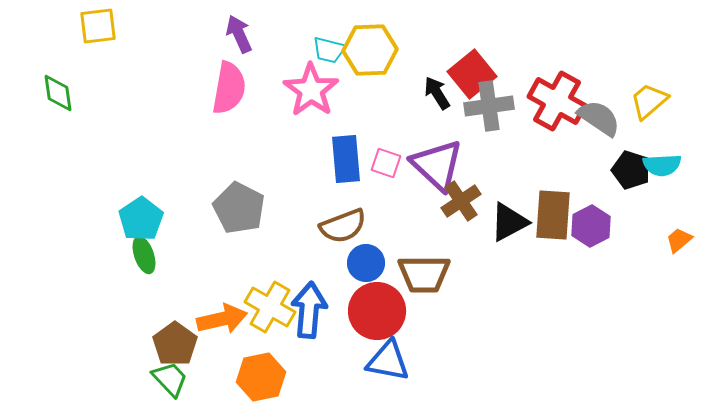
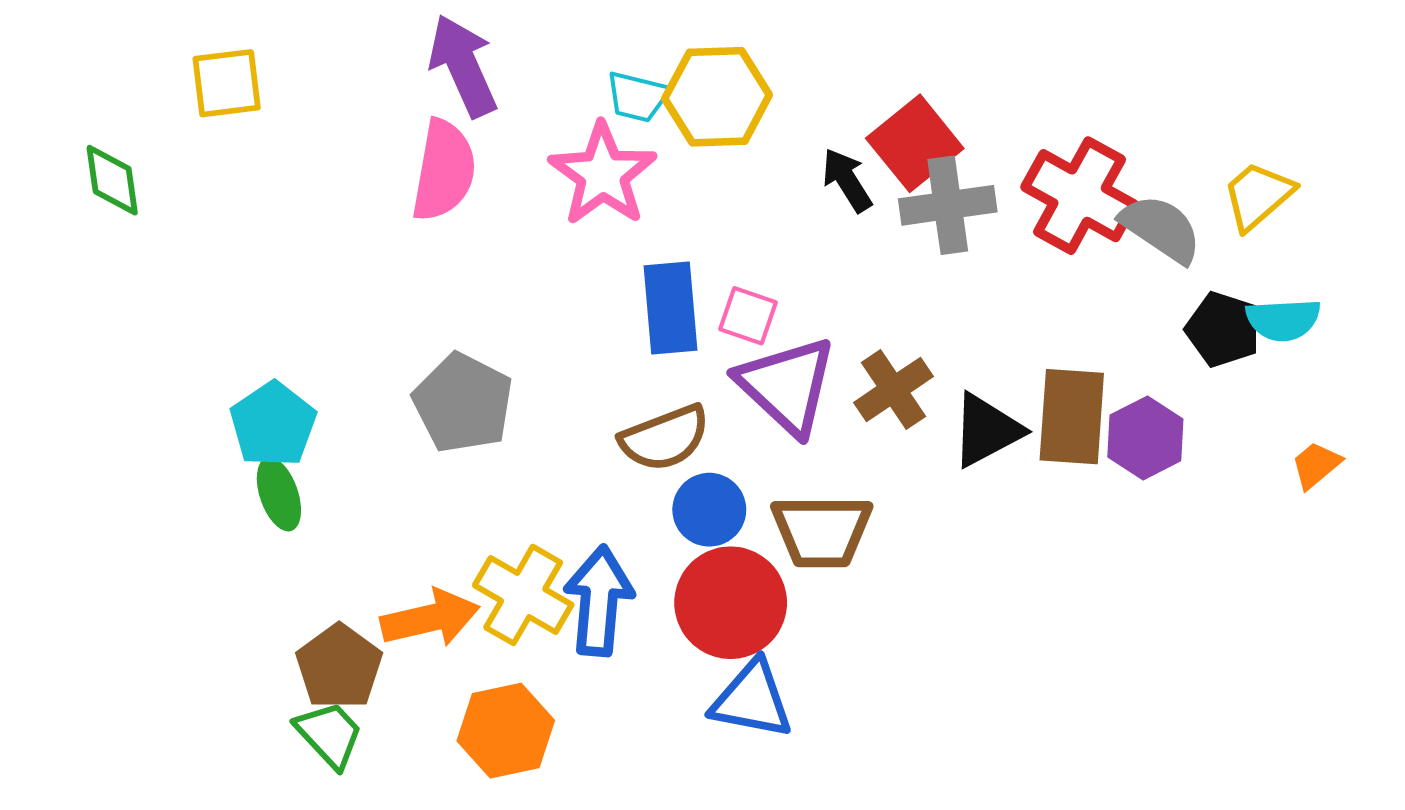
yellow square: (98, 26) -> (227, 83), moved
purple arrow: (239, 34) -> (463, 66), size x1.4
purple triangle: (437, 165) -> (787, 386), moved

